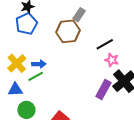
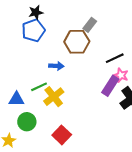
yellow cross: (17, 63) -> (54, 97), moved
blue arrow: (39, 64) -> (56, 66), moved
purple rectangle: (103, 89) -> (110, 86), moved

